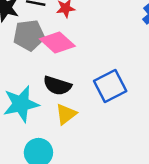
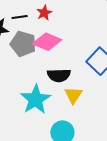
gray pentagon: (29, 35) -> (23, 44), turned -30

